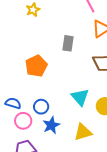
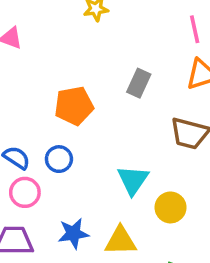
blue circle: (41, 107) -> (59, 159), moved
blue star: (51, 125) -> (73, 234), moved

